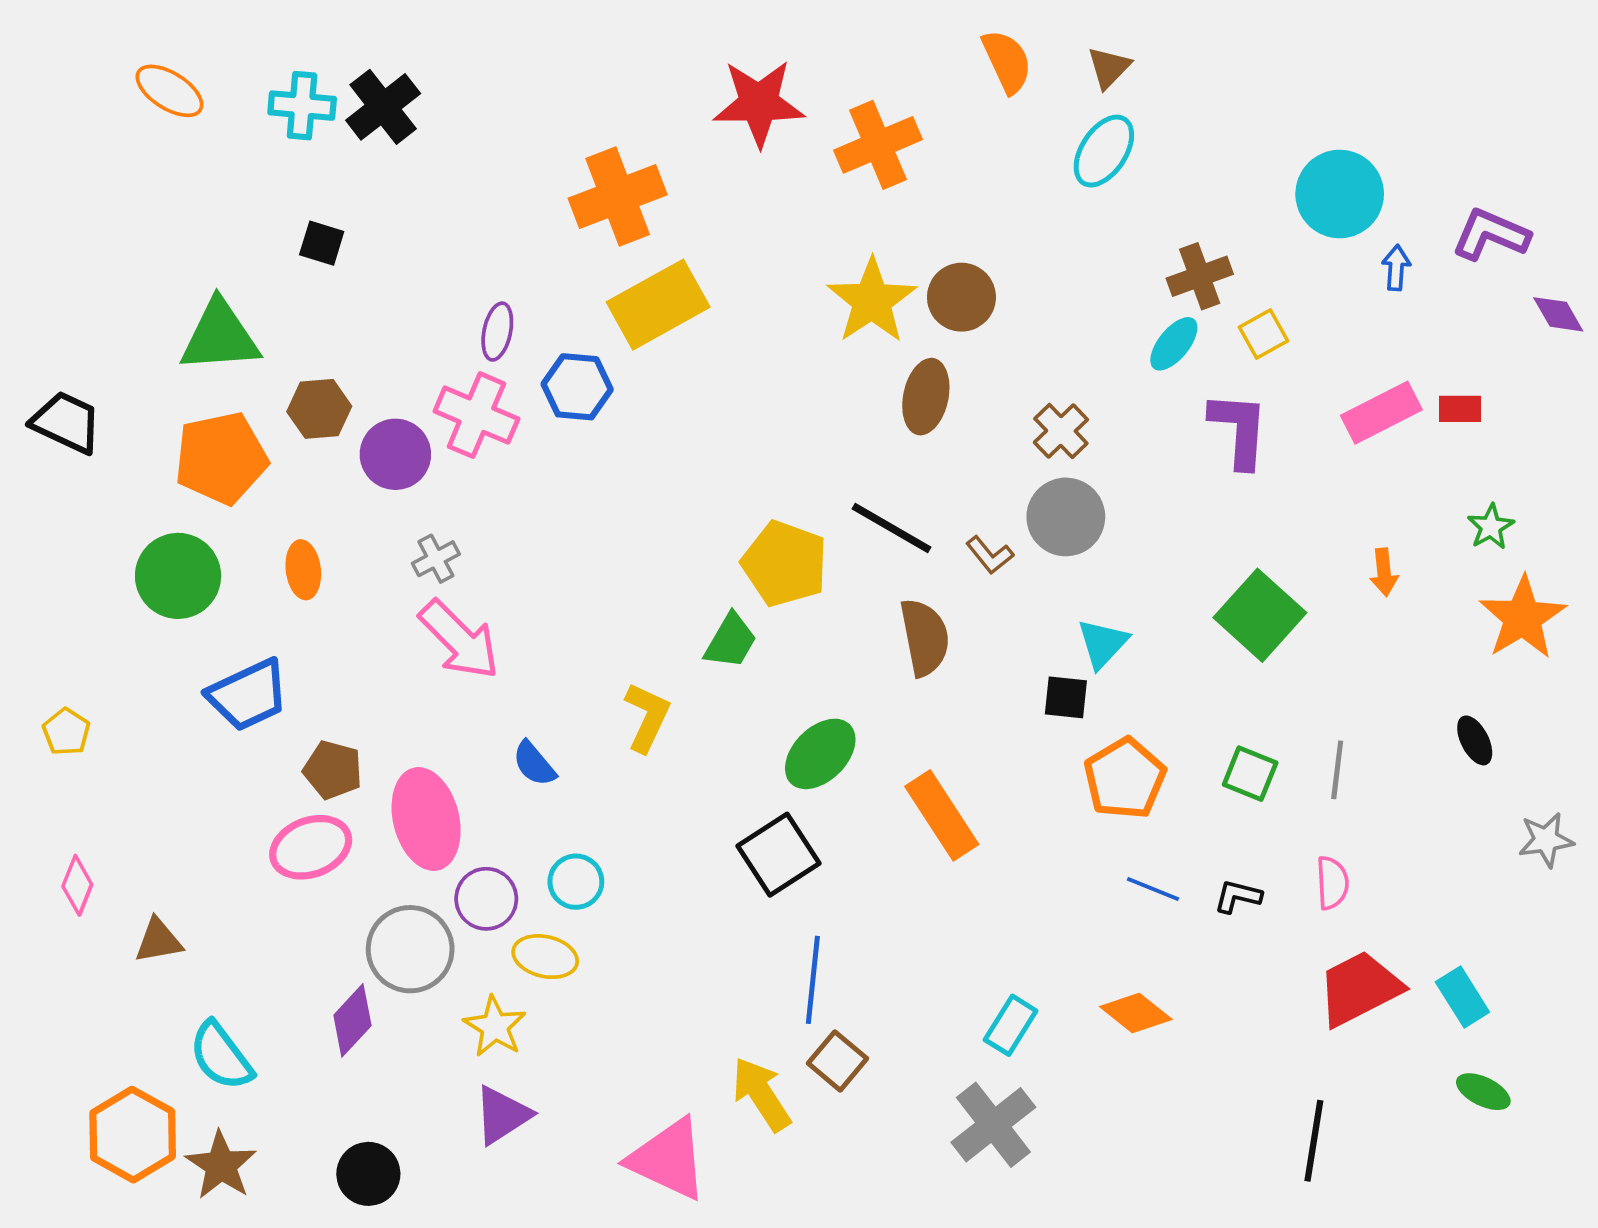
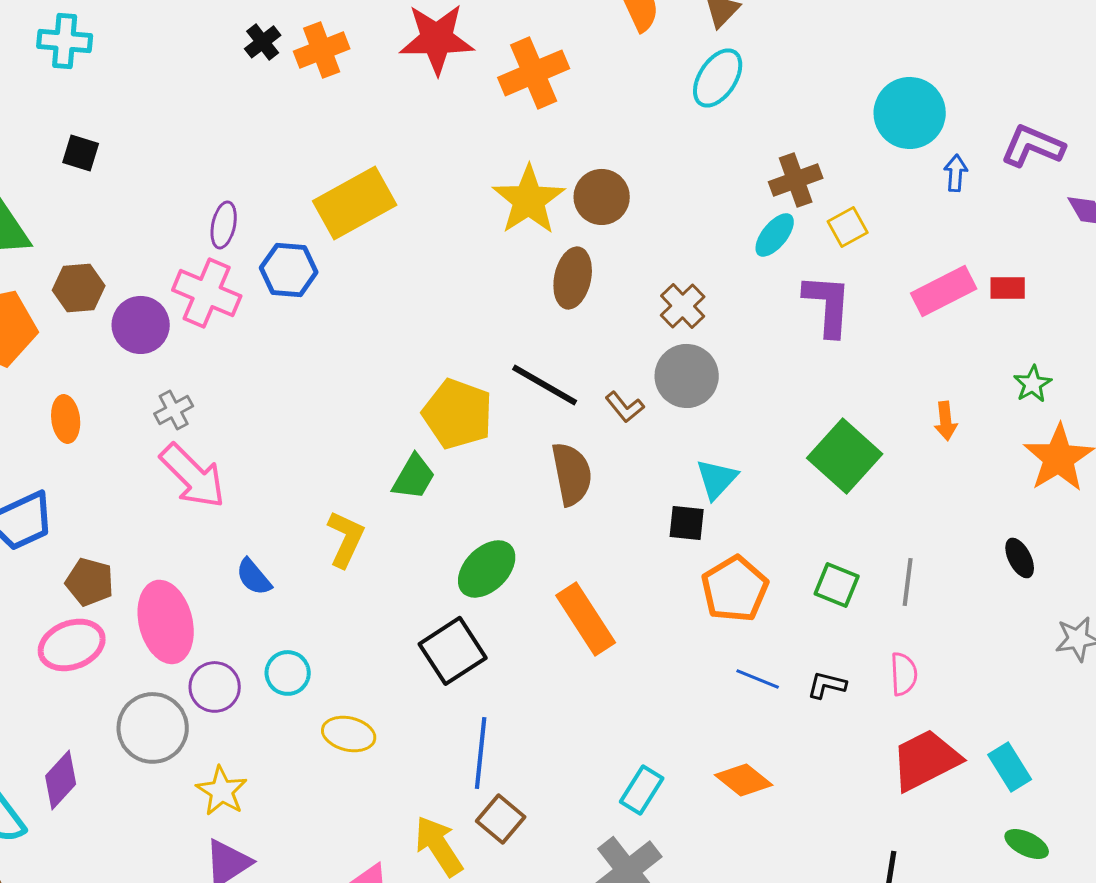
black cross: (383, 107) -> (263, 42), moved, size x0.6
orange cross: (618, 196) -> (322, 50), moved, size x0.7
yellow ellipse: (545, 957) -> (349, 734), moved
purple diamond: (352, 1020) -> (61, 780), moved

